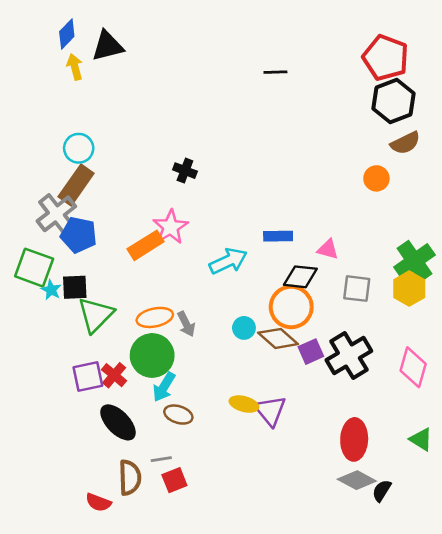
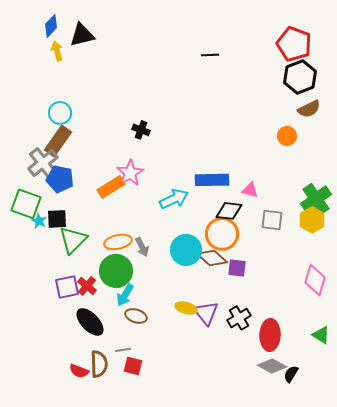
blue rectangle: (278, 236) -> (212, 180), size x1.5
cyan circle: (244, 328) -> (186, 250), size x1.8
purple square: (311, 352) -> (237, 268), turned 30
black cross: (349, 355) -> (239, 318), moved, size x0.7
red square: (174, 480) -> (133, 366), turned 36
red semicircle: (98, 502) -> (79, 371), moved

